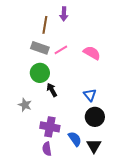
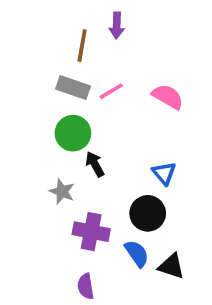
gray star: (25, 105) -> (62, 191), moved
black circle: (95, 117) -> (148, 213), moved
black triangle: (94, 146) -> (171, 266), turned -42
purple semicircle: (47, 149) -> (86, 286), moved

